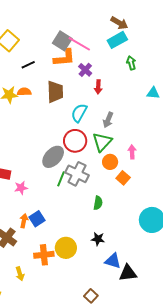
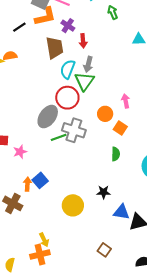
black line: (28, 65) -> (19, 27), moved
brown trapezoid: (55, 92) -> (55, 48), moved
gray arrow: (108, 120) -> (88, 64), moved
green triangle: (102, 142) -> (84, 81), moved
green line: (61, 179) -> (59, 137), turned 56
green semicircle: (98, 203) -> (116, 154), moved
orange cross: (44, 255) -> (40, 254), moved
yellow arrow: (20, 274) -> (44, 240), moved

